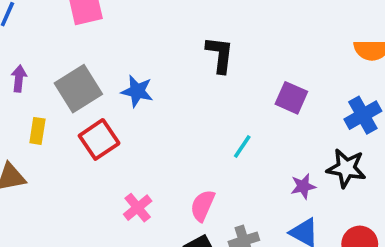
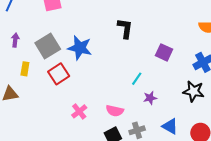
blue star: (137, 91) -> (80, 48), size x1.4
purple star: (303, 186) -> (150, 98), moved
pink semicircle: (203, 206) -> (115, 111), turned -102

